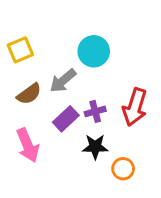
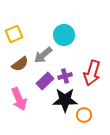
black star: (95, 147) -> (65, 100), size x1.4

